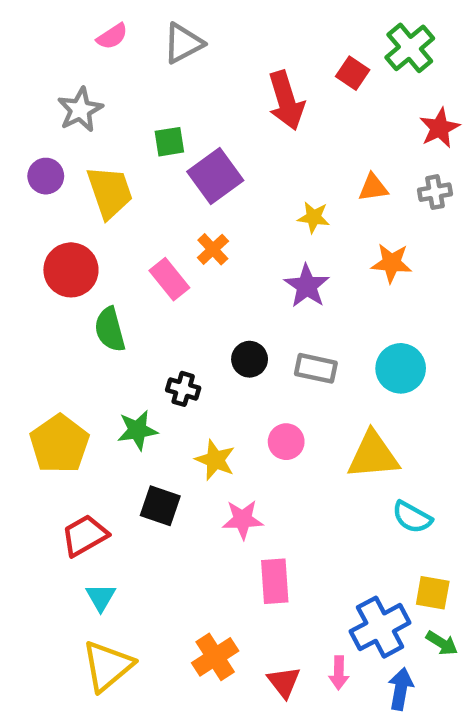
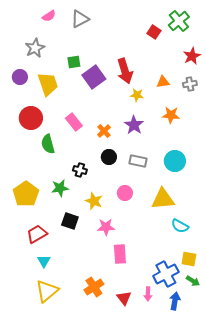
red arrow: (286, 101) -> (125, 71), moved
orange cross: (213, 249) -> (104, 131), moved

